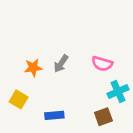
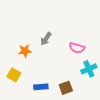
gray arrow: (61, 64) -> (46, 39), moved
brown square: (103, 117) -> (66, 88), moved

